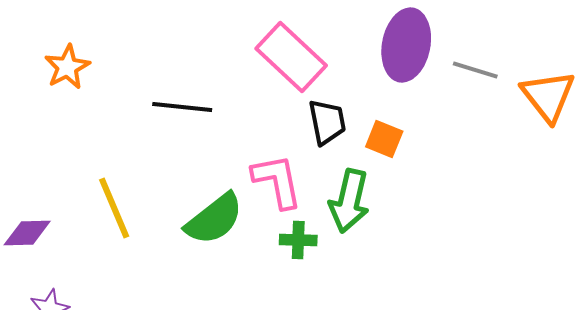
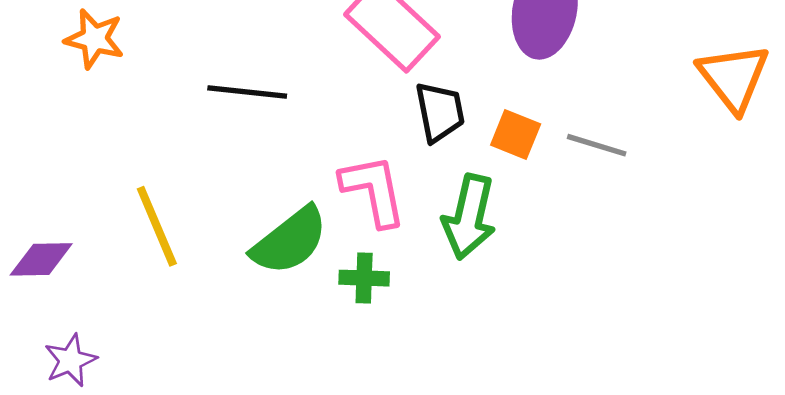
orange star: (67, 67) -> (94, 39), turned -30
gray line: (475, 70) -> (597, 145), moved
green cross: (298, 240) -> (364, 278), moved

